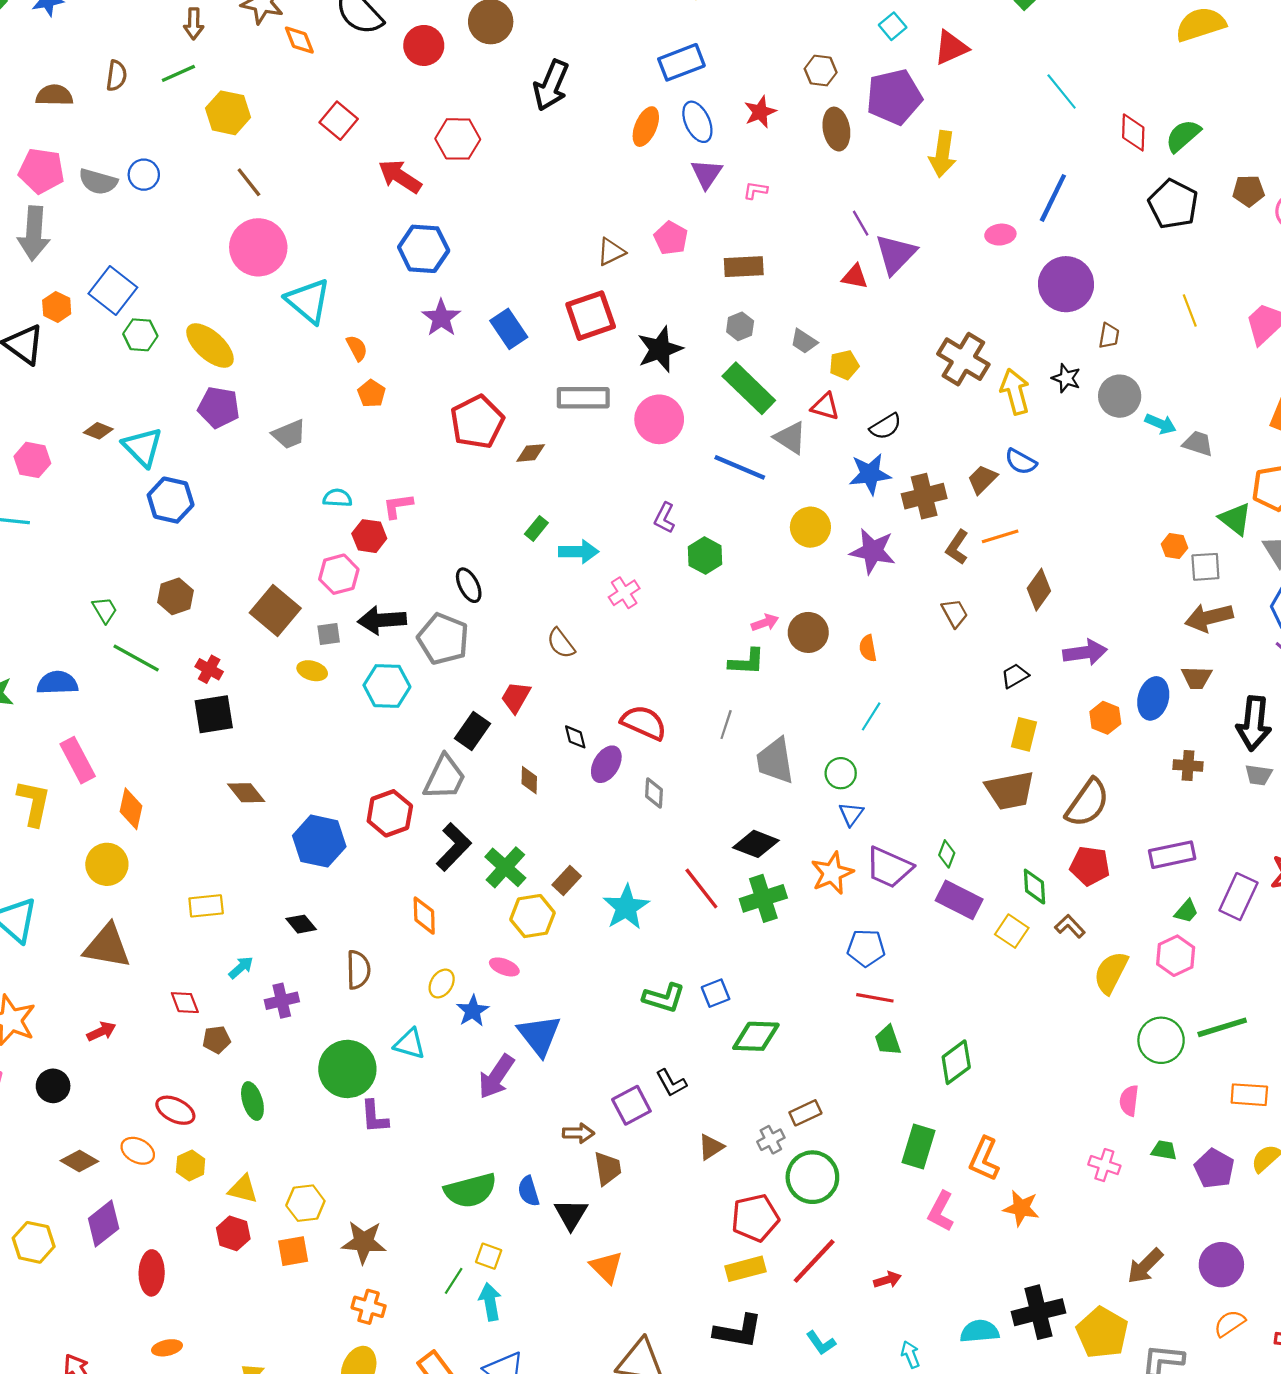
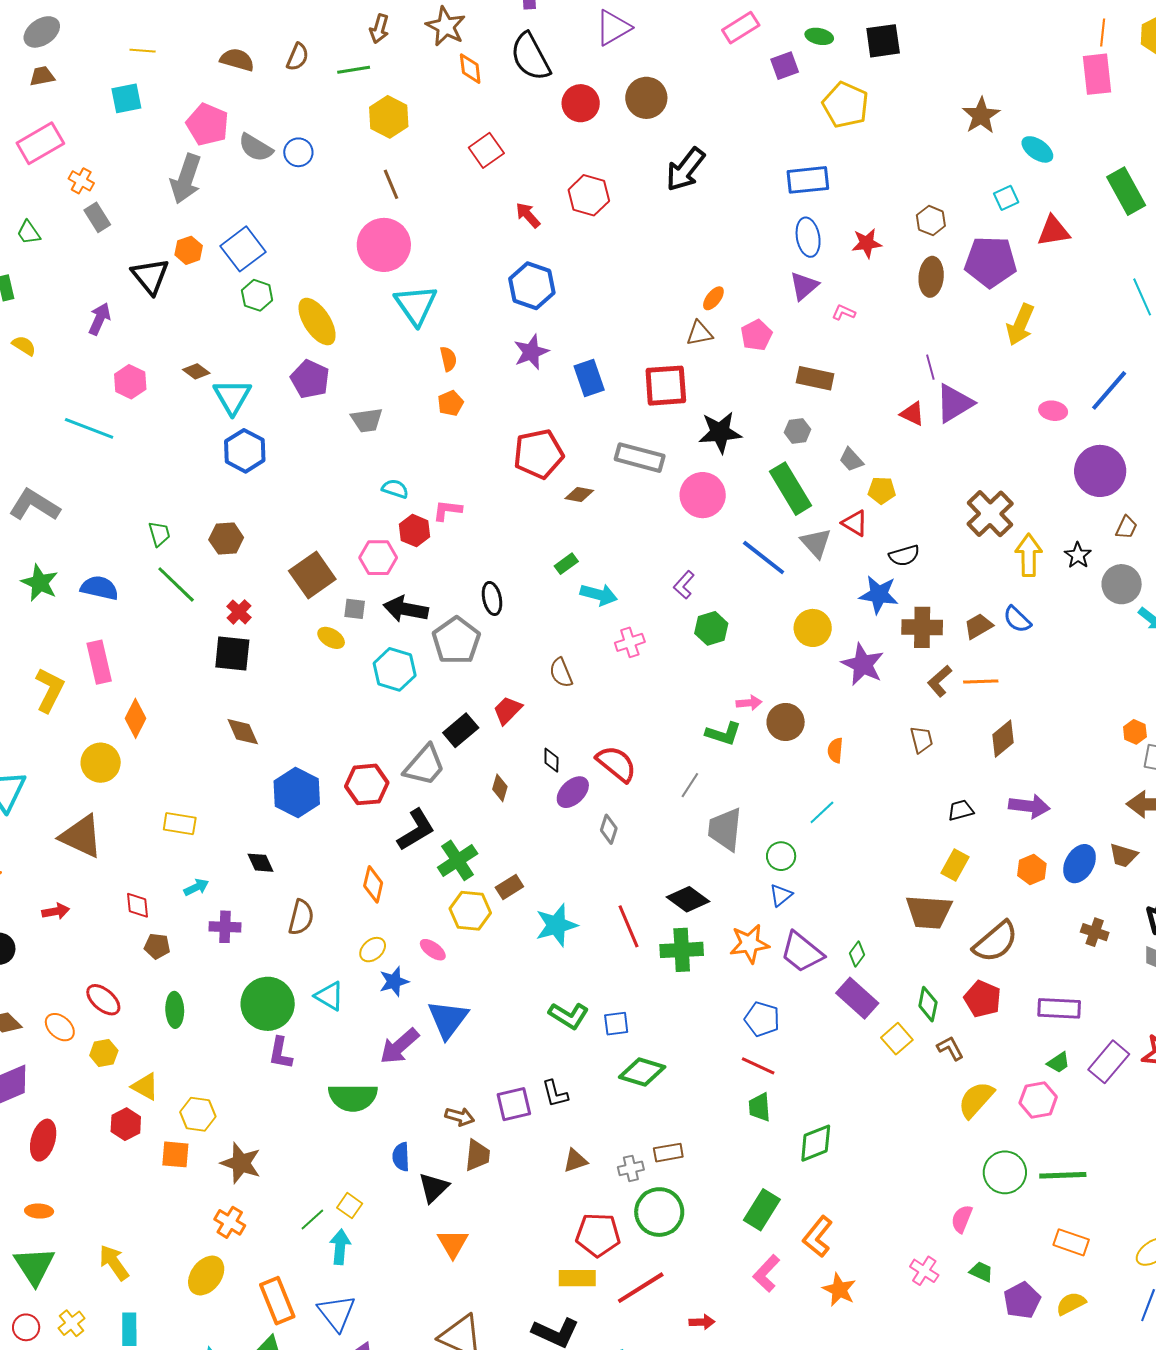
orange ellipse: (646, 127) -> (713, 298), moved, size x0.7
red arrow: (400, 176) -> (528, 215), size x0.7
green semicircle: (470, 1190) -> (353, 1097), moved

